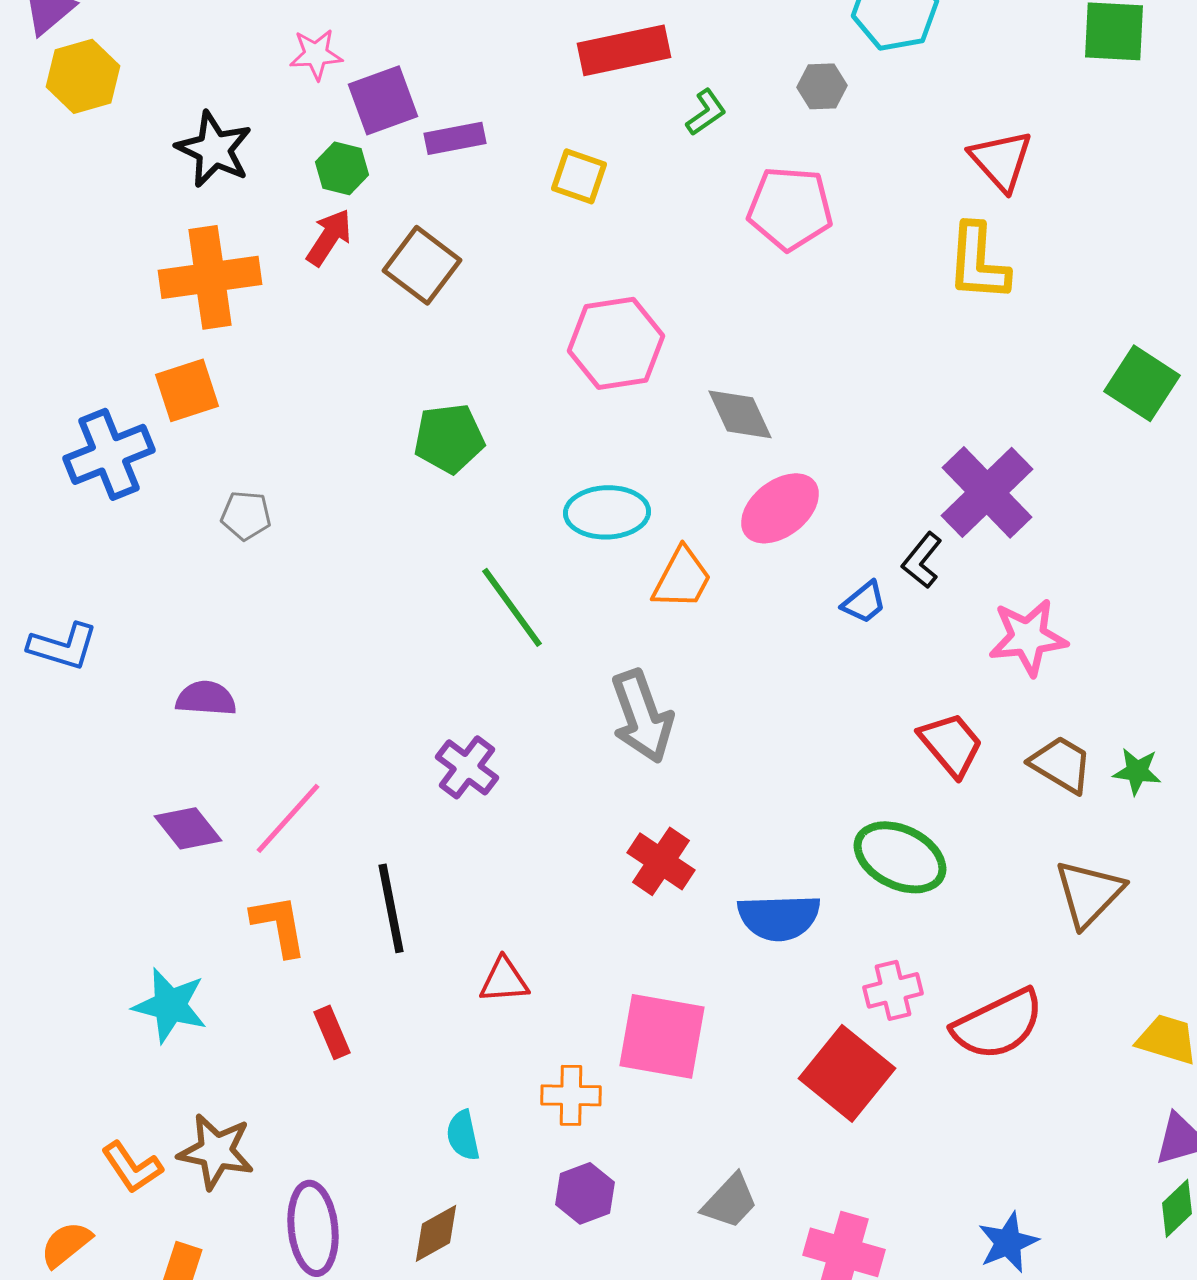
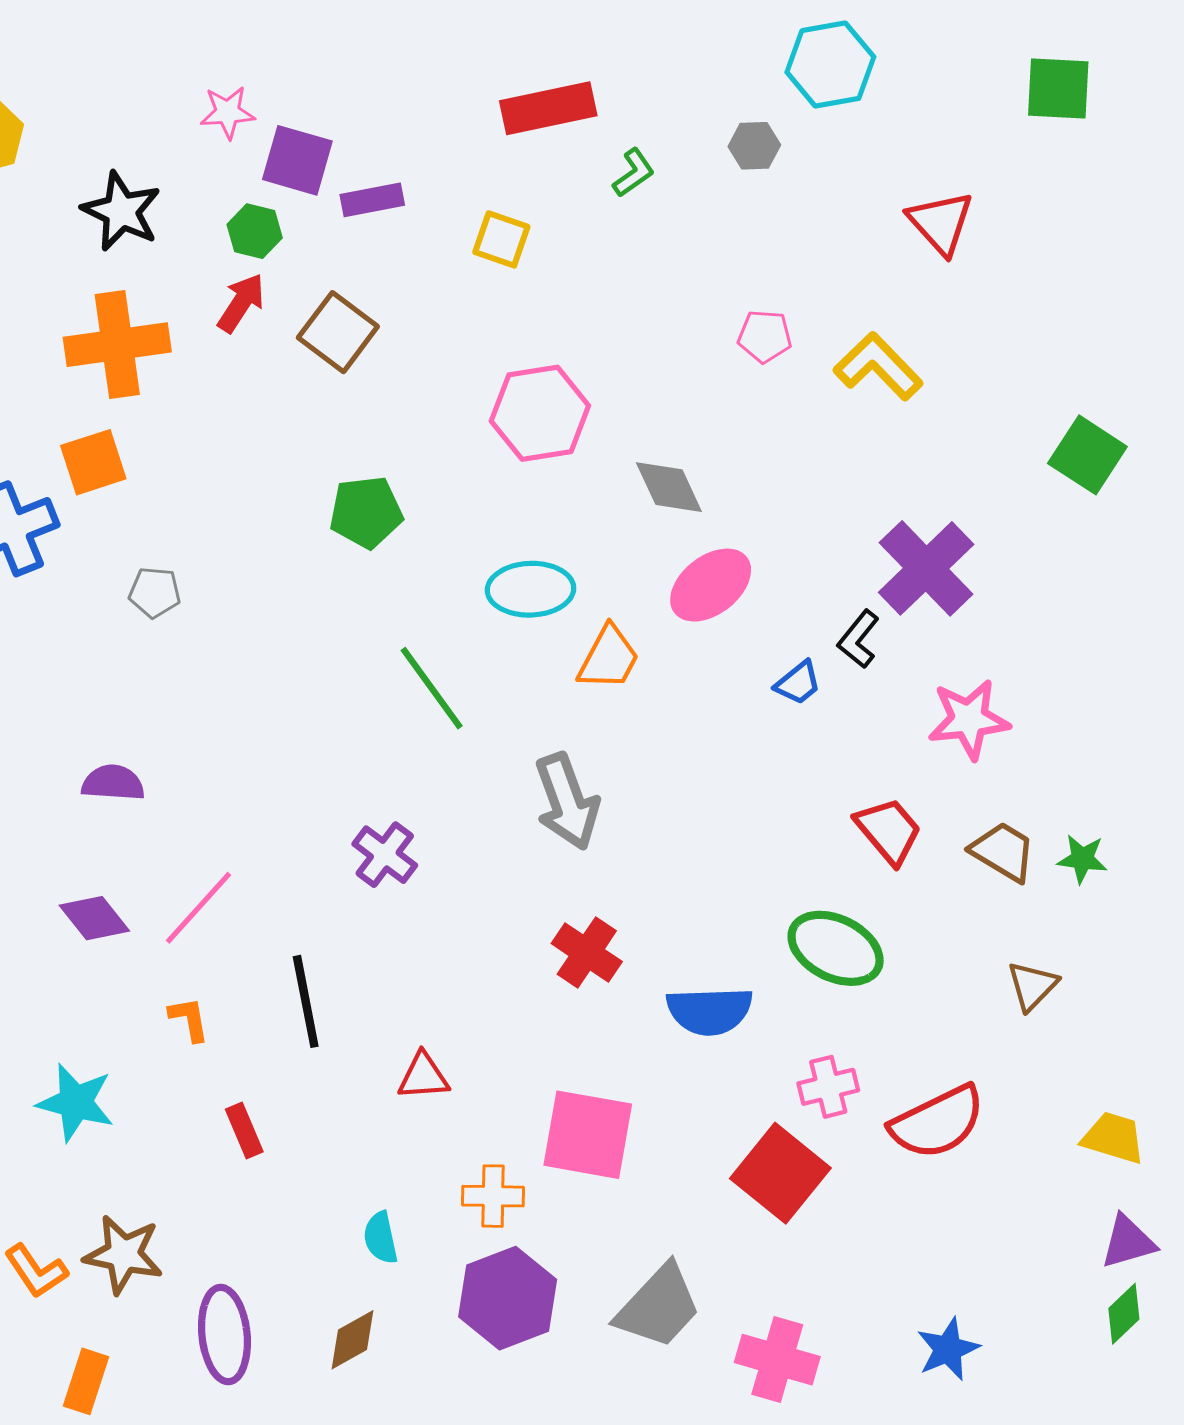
purple square: (383, 100) -> (297, 160), turned 36
pink pentagon: (790, 208) -> (765, 336), moved, size x0.6
yellow L-shape: (978, 262) -> (878, 366), moved, turned 132
brown triangle: (1089, 893) -> (1032, 986), size x0.7
orange L-shape: (279, 925) -> (189, 1019), size x0.7
purple hexagon: (585, 1193) -> (508, 1298), size x1.6
gray trapezoid: (730, 1201) -> (659, 1306), size x1.5

